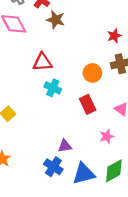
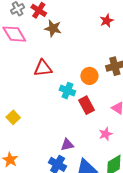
red star: (114, 36) -> (107, 21), moved
cyan cross: (53, 88) -> (67, 91), moved

